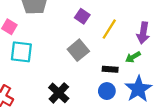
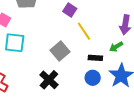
yellow line: (109, 29) -> (84, 31), moved, turned -66
gray square: (78, 50) -> (60, 51), moved

